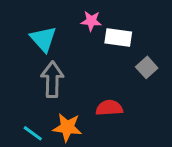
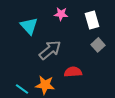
white rectangle: (118, 37) -> (92, 20), moved, turned 66
gray arrow: (52, 79) -> (50, 50), moved, turned 50

